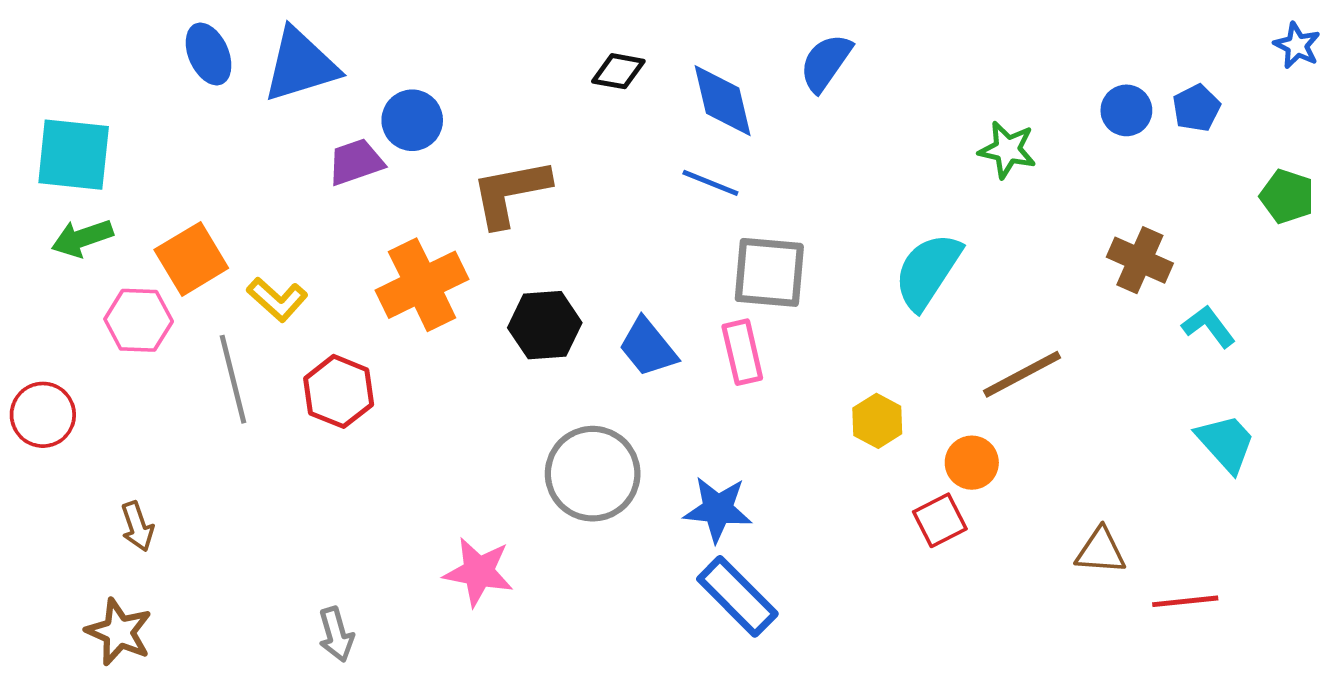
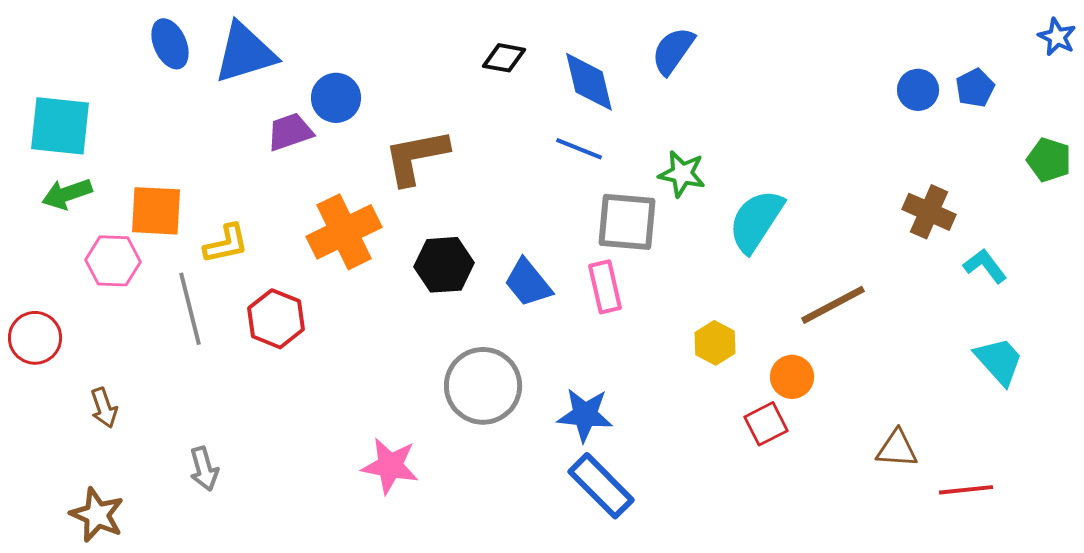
green star: (1007, 150) -> (682, 174), moved
orange square: (191, 259) -> (156, 211), turned 34
yellow L-shape: (277, 299) -> (226, 244), turned -54
brown arrow: (137, 526) -> (104, 408), moved
gray arrow: (336, 634) -> (204, 469), moved

